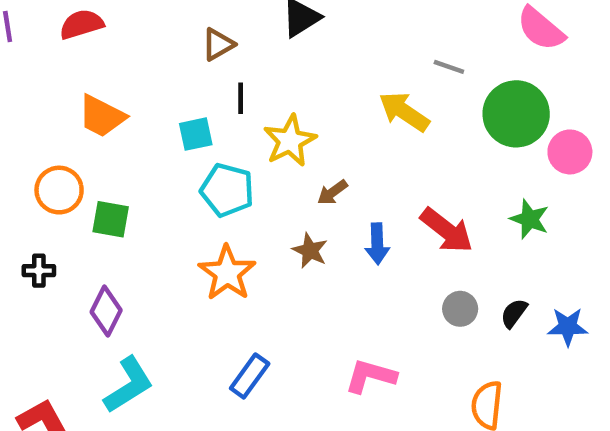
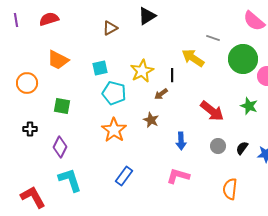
black line: (241, 98) -> (172, 75), moved
orange circle: (59, 190) -> (27, 83), moved
blue arrow: (377, 244) -> (181, 141), moved
cyan L-shape: (129, 385) -> (70, 180), turned -76

